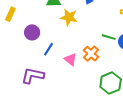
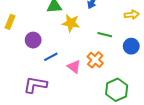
green line: (109, 37) -> (105, 35), moved
blue line: (49, 49) -> (51, 57), turned 32

